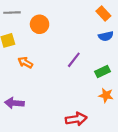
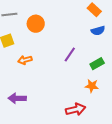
orange arrow: (25, 63) -> (25, 60), turned -40
orange star: (106, 95) -> (92, 86), moved

